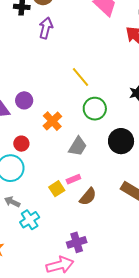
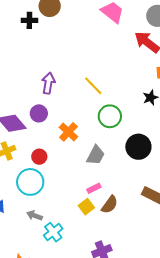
purple arrow: (46, 28) -> (48, 83), moved
yellow square: (57, 189) -> (86, 207), moved

